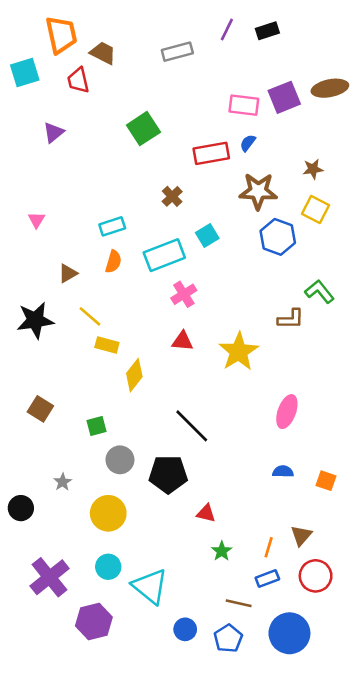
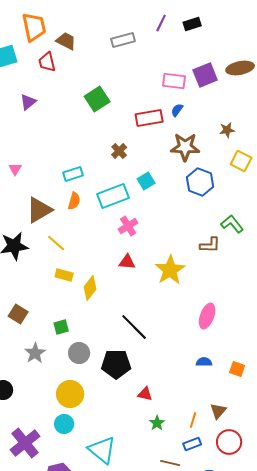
yellow square: (316, 209) -> (241, 161), moved
brown triangle: (68, 273) -> (39, 210), size x1.8
yellow rectangle: (107, 345) -> (64, 275), moved
gray star: (63, 482) -> (35, 353), moved, size x1.5
cyan circle: (108, 567) -> (64, 424), moved

